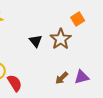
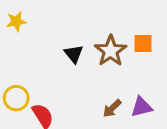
orange square: (78, 19) -> (143, 44), moved, turned 32

